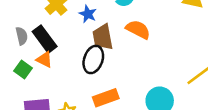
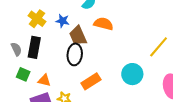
black rectangle: (45, 39) -> (34, 47), turned 60
orange triangle: (44, 60) -> (44, 80), moved

